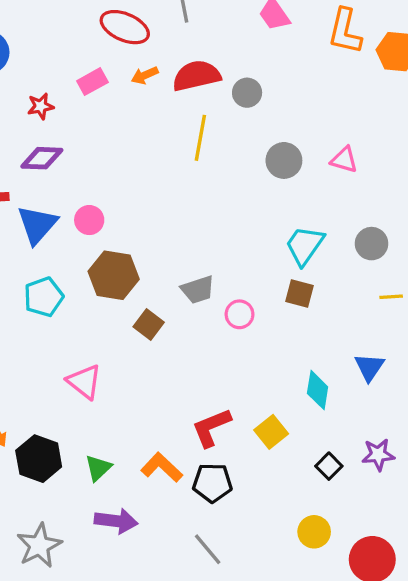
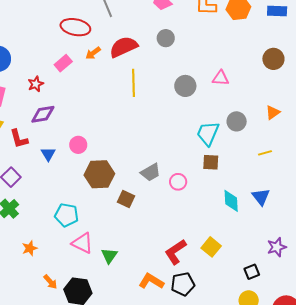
gray circle: (247, 93) -> (166, 38), moved
blue triangle: (37, 225) -> (48, 154), size x0.6
gray circle: (372, 244) -> (237, 121), moved
cyan pentagon: (44, 297) -> (67, 215), moved, turned -30
pink triangle: (84, 382) -> (82, 243), moved
cyan diamond: (318, 390) -> (231, 201), moved
black square: (329, 466) -> (252, 272), moved, turned 35
green triangle: (98, 468) -> (109, 256), moved

